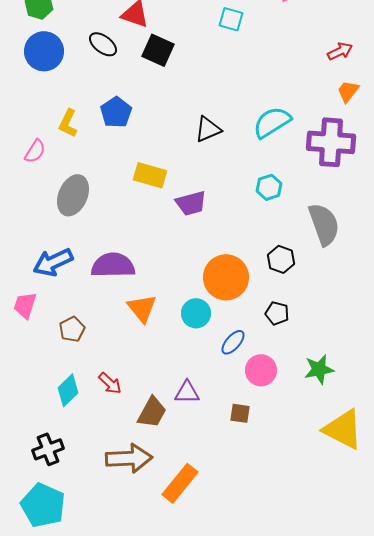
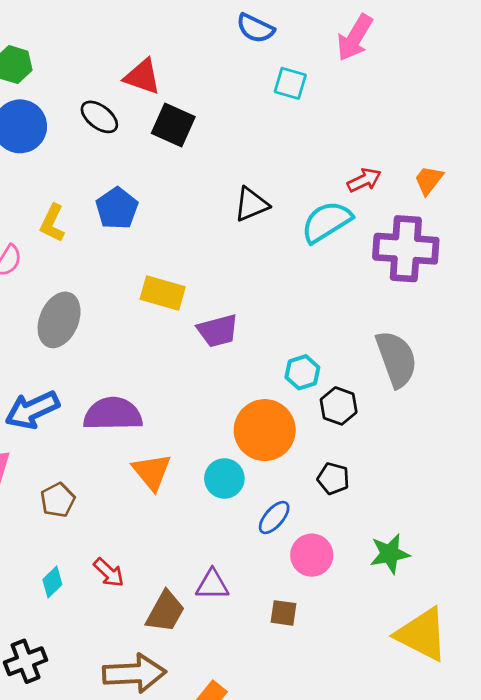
cyan square: (231, 19) -> (290, 83), moved
red arrow: (340, 51) -> (364, 180), moved
black triangle: (208, 129) -> (251, 204), moved
cyan hexagon: (269, 187) -> (302, 372), moved
cyan diamond: (68, 390) -> (52, 582), size x0.7

